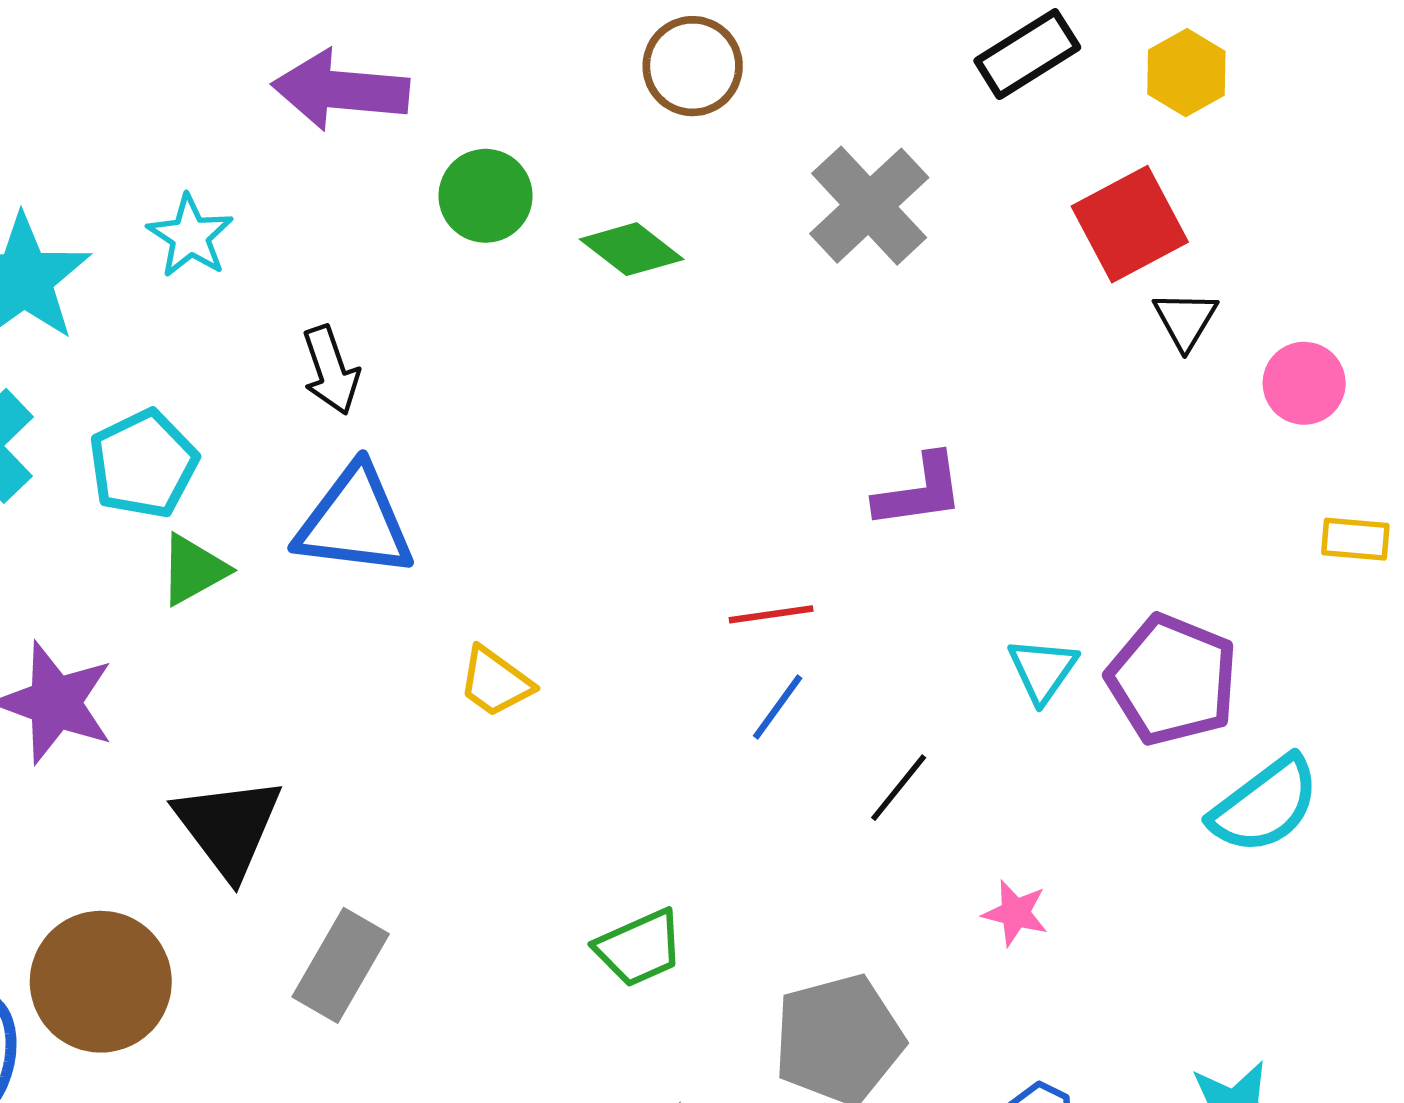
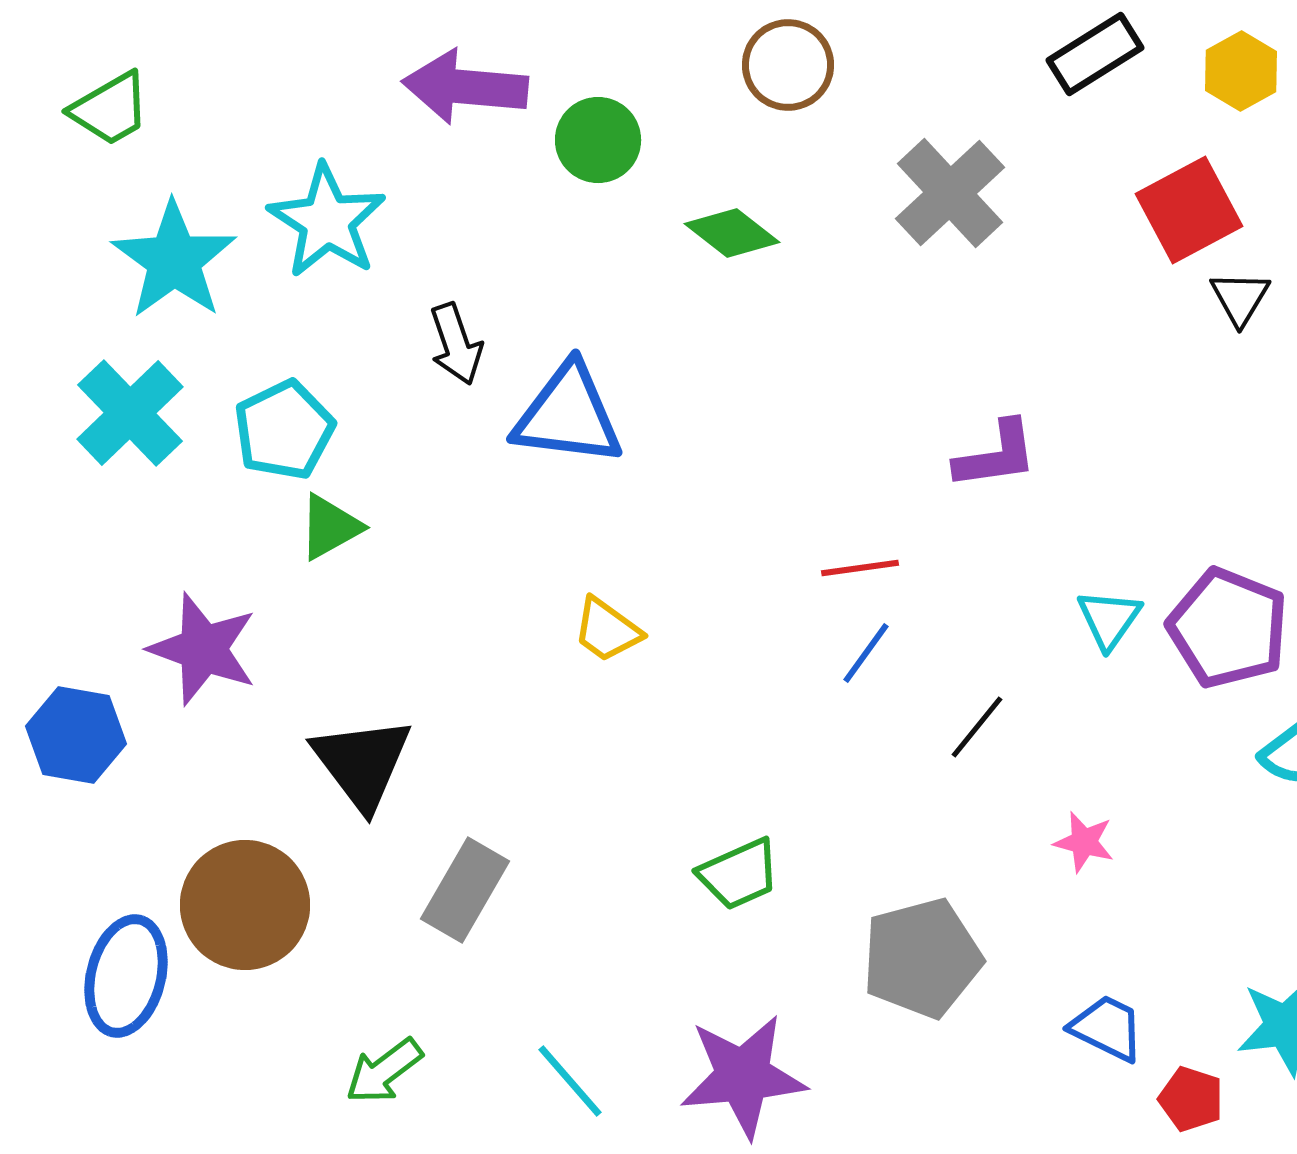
green circle: (486, 196) -> (598, 140), moved
cyan star: (190, 236) -> (327, 221), size x1.5
blue triangle: (355, 522) -> (568, 415), moved

